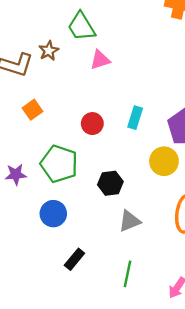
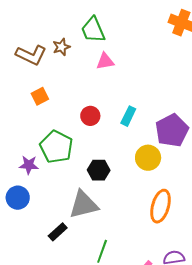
purple star: (16, 174) -> (29, 165), moved
blue circle: (53, 214) -> (18, 198), moved
gray triangle: (130, 221) -> (84, 205), moved, size x1.5

